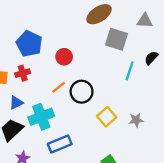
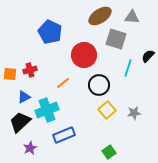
gray triangle: (145, 21) -> (132, 17), moved
blue pentagon: (29, 44) -> (50, 32), moved
red circle: (64, 57) -> (84, 55), moved, size x1.6
black circle: (82, 92) -> (99, 85), moved

